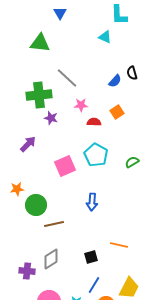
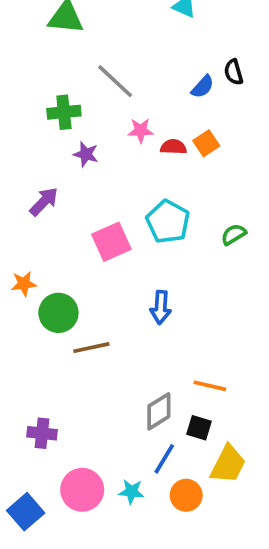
green cross: (39, 95) -> (64, 112), size x0.7
red semicircle: (94, 122) -> (173, 147), moved
black square: (91, 257) -> (199, 428), moved, turned 32
gray diamond: (51, 259) -> (159, 411), moved

